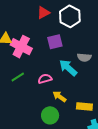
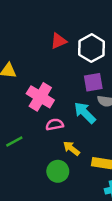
purple square: (55, 42) -> (93, 82), moved
pink cross: (21, 47) -> (40, 97), moved
green line: (18, 77) -> (14, 142), moved

